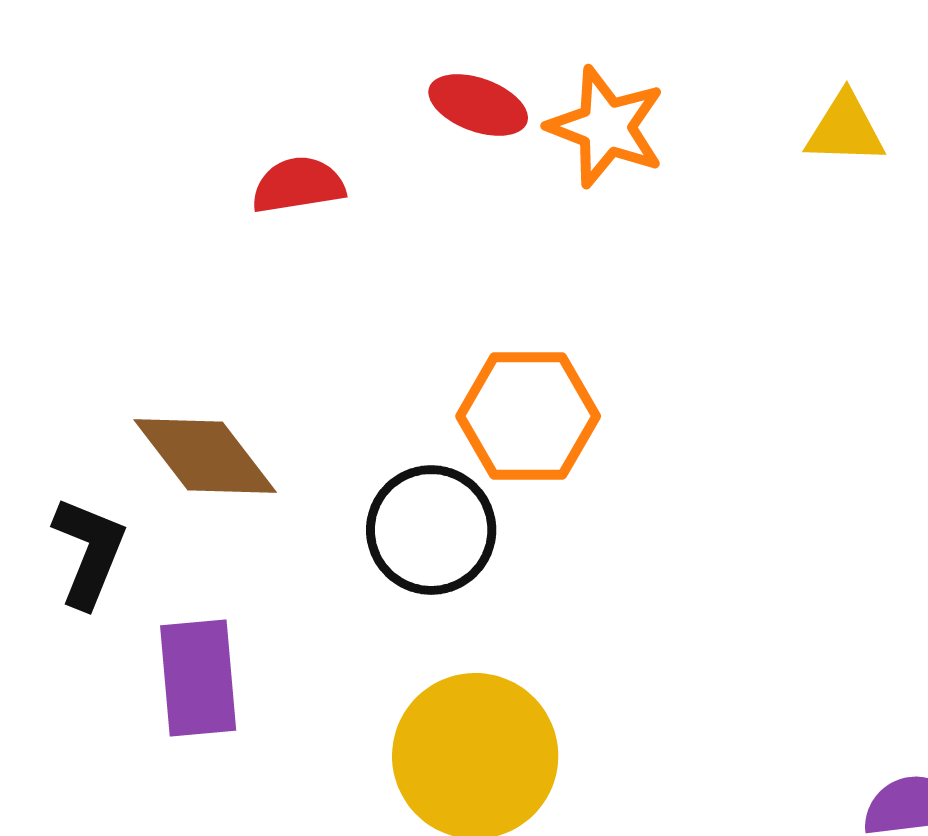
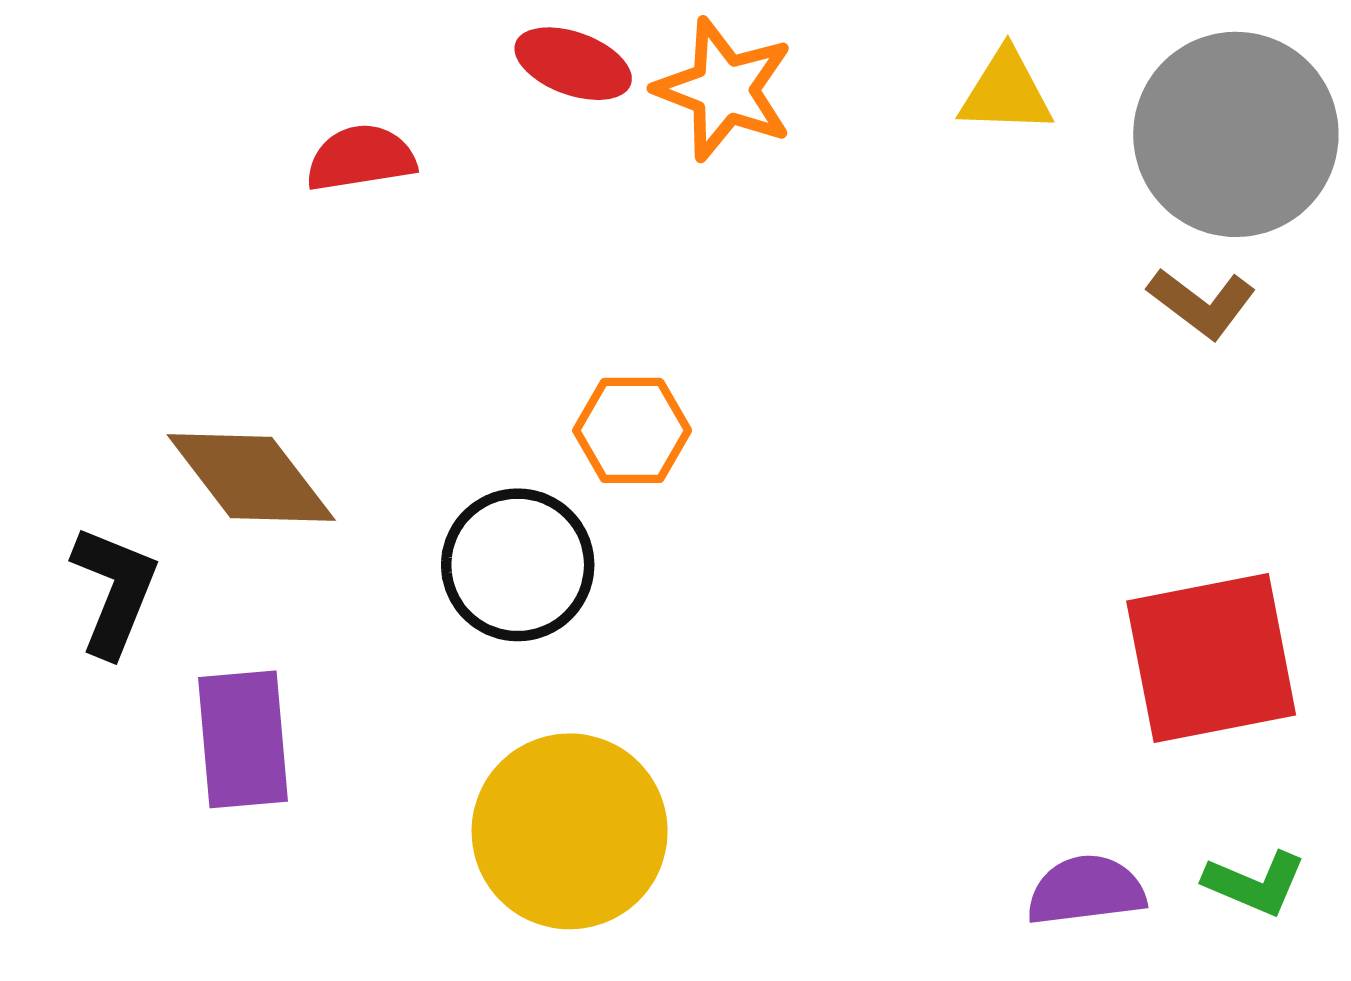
orange hexagon: (528, 416) -> (632, 430), size x0.7

